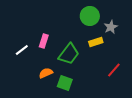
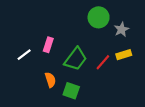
yellow rectangle: (96, 42) -> (124, 55), moved
red line: (114, 70) -> (103, 62), moved
orange semicircle: (46, 73) -> (50, 80), turned 96

